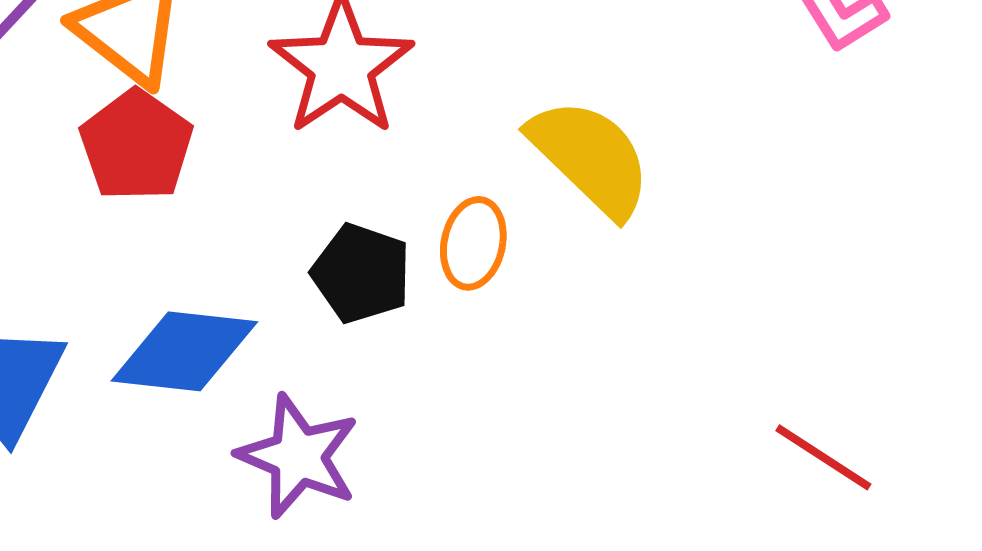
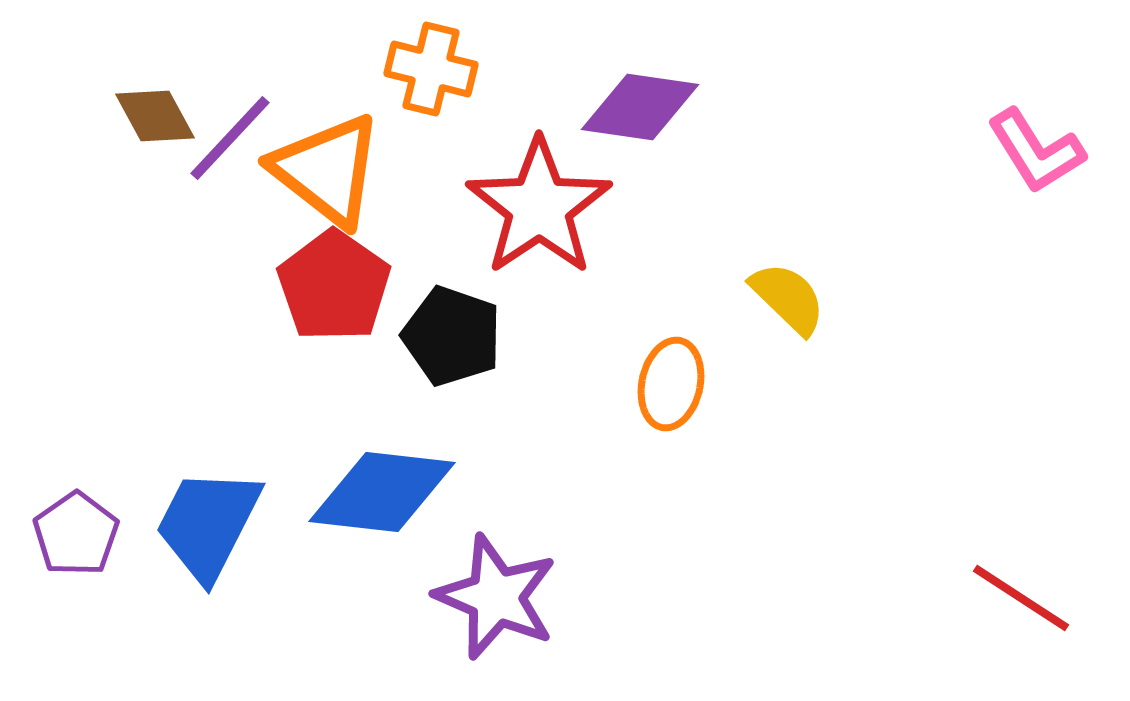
yellow semicircle: (590, 157) -> (788, 298), size x0.6
black pentagon: (361, 273) -> (452, 336), moved

